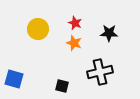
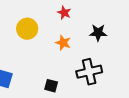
red star: (75, 23) -> (64, 13), moved

